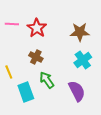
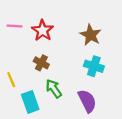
brown star: (80, 32) -> (91, 35), turned 30
cyan cross: (83, 60) -> (94, 66), turned -36

